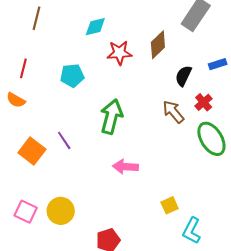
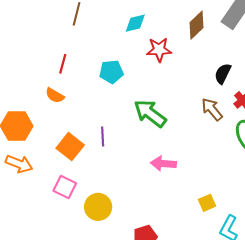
brown diamond: (158, 45) -> (197, 25), moved
green arrow: (111, 117) -> (150, 113), turned -68
purple line: (64, 140) -> (103, 136), turned 30
pink square: (26, 212) -> (65, 187), moved

